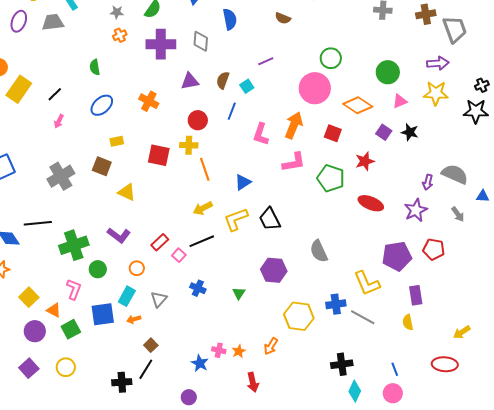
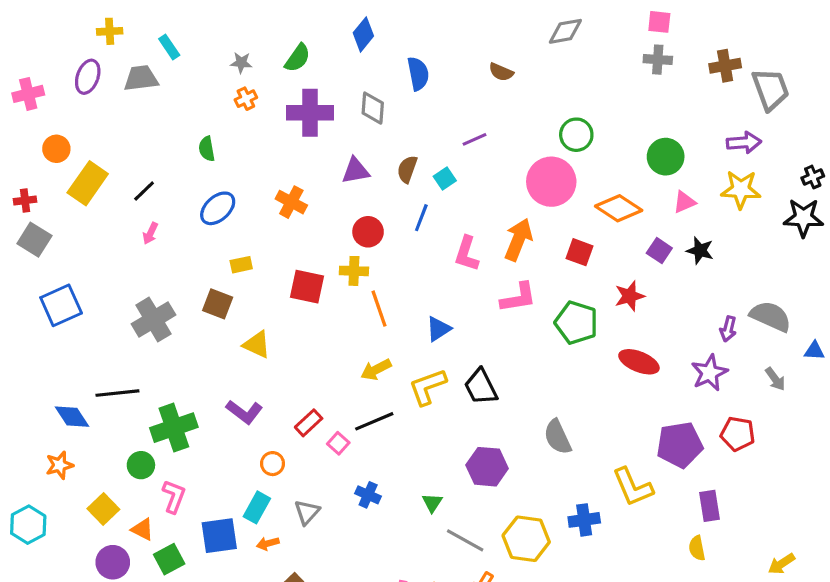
green circle: (98, 269) -> (141, 465), moved
gray line: (363, 317) -> (465, 540), moved

